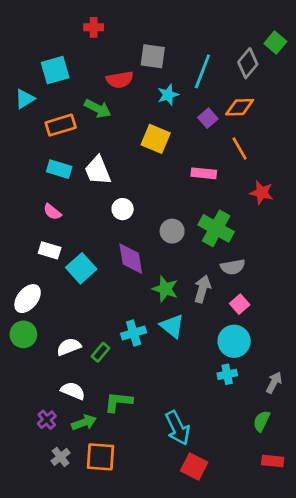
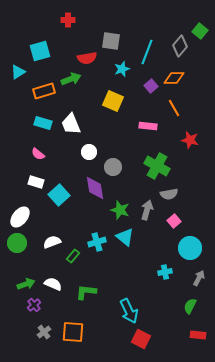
green arrow: (98, 109) -> (71, 79), turned -48
gray circle: (172, 231) -> (113, 167), moved
cyan circle: (234, 341) -> (190, 248), moved
white semicircle: (69, 347) -> (52, 242), moved
green arrow: (84, 422) -> (26, 284), moved

